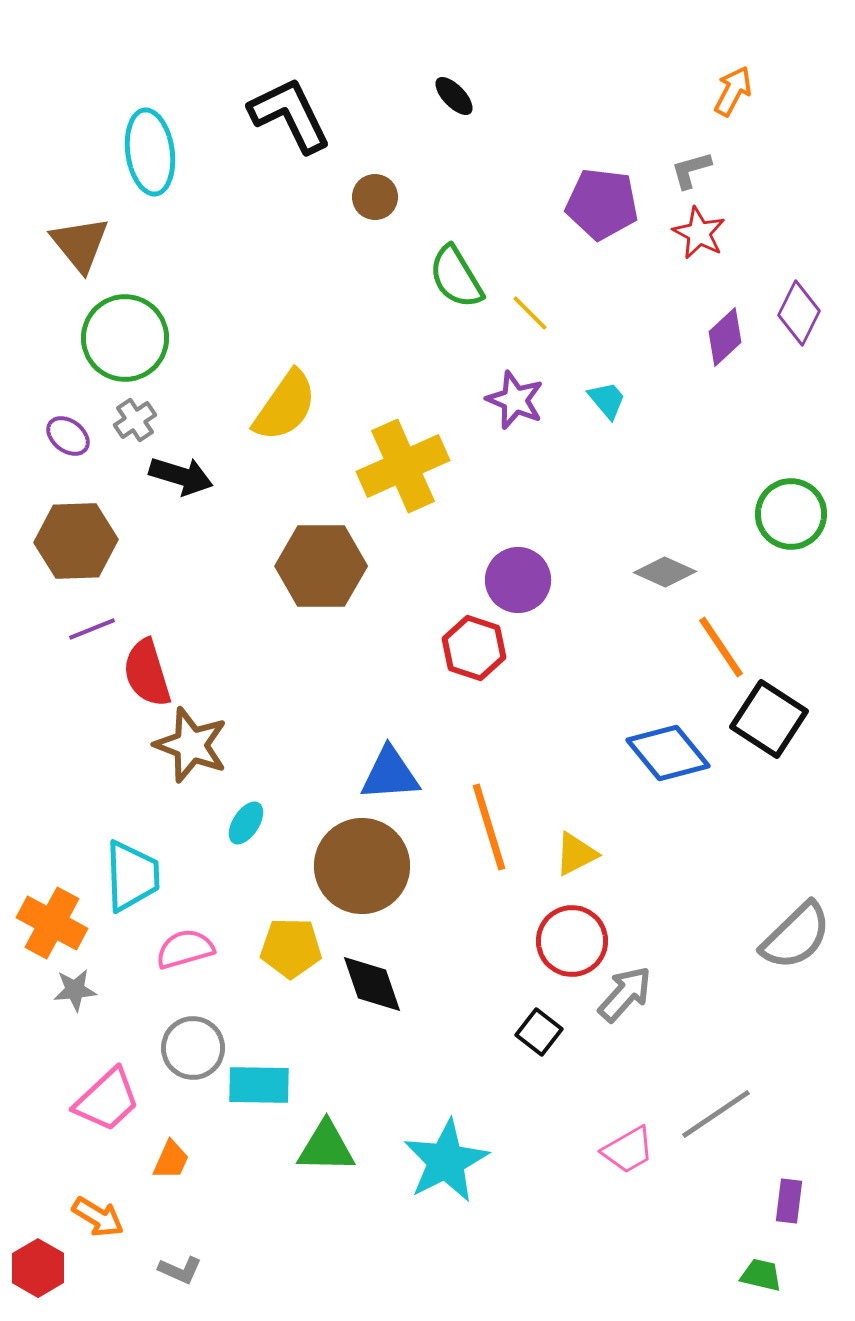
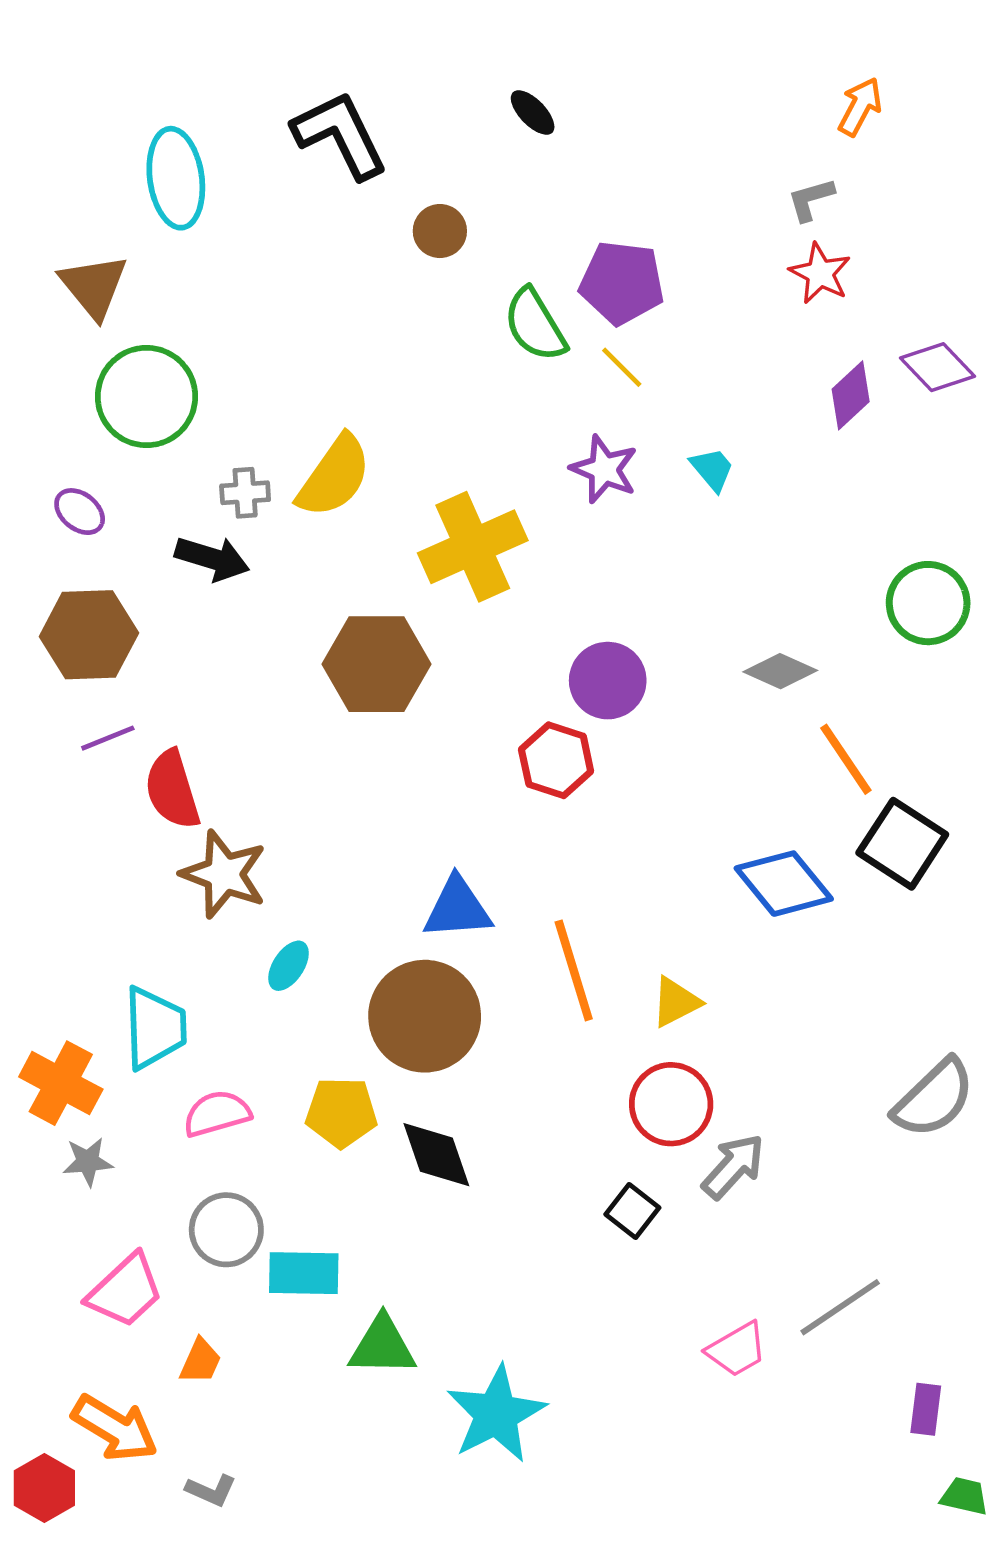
purple pentagon: (602, 204) -> (622, 283), moved
purple diamond: (799, 313) -> (937, 367), turned -70
gray cross: (135, 420) -> (245, 493), moved, turned 30
cyan star: (446, 1161) -> (496, 1414), moved
orange arrow: (98, 1217) -> (115, 1428), size x1.4
green trapezoid: (761, 1275) -> (964, 1496), moved

